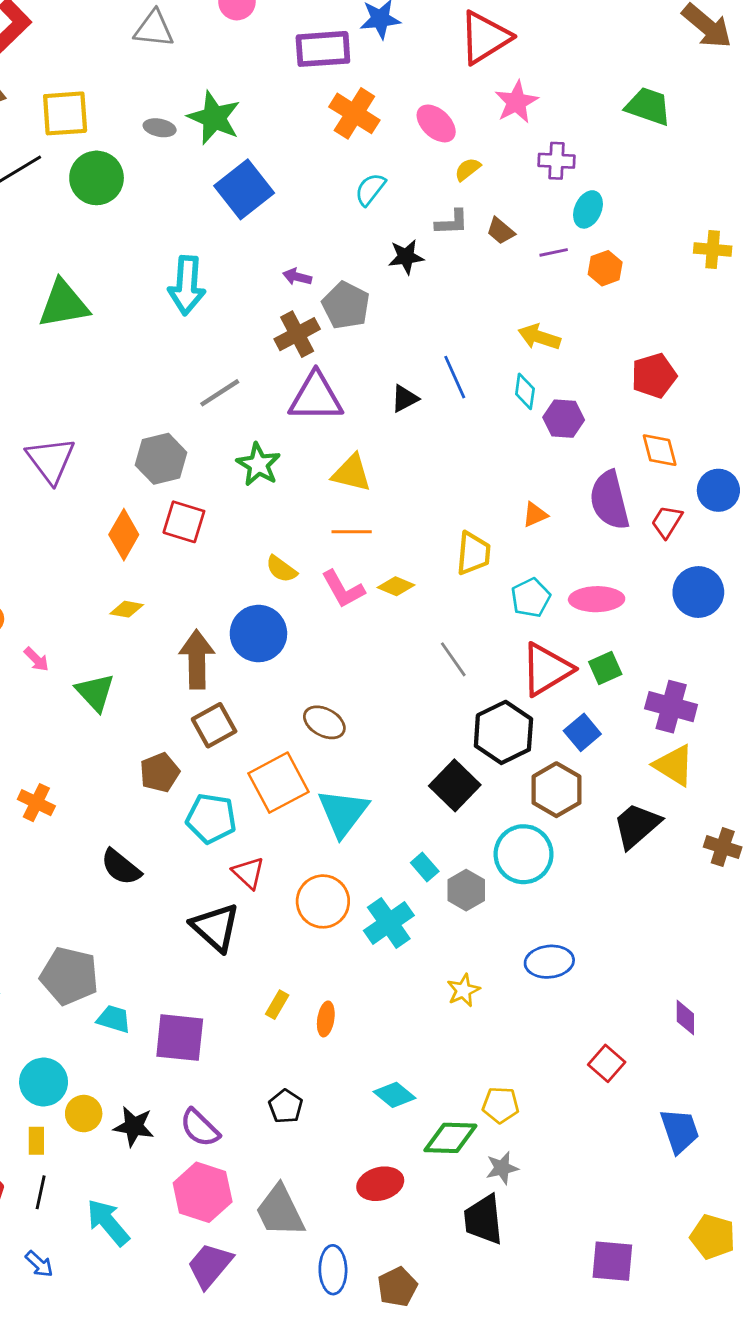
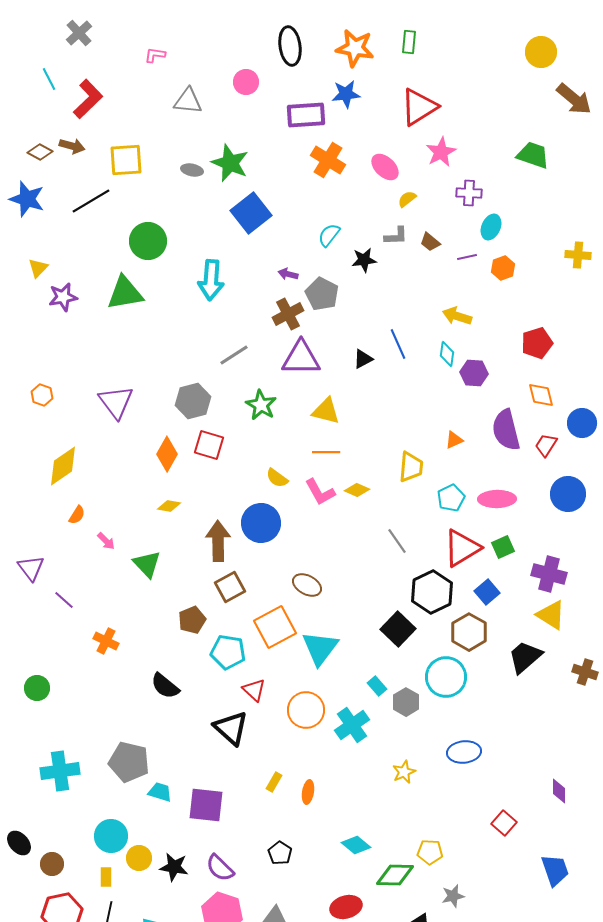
green circle: (97, 178) -> (148, 241), moved
cyan semicircle: (370, 189) -> (329, 235), moved
gray star: (502, 1168) -> (453, 896), moved

